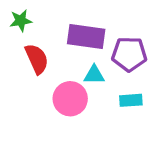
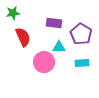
purple rectangle: (86, 37) -> (54, 23), size x0.7
purple pentagon: (129, 54) -> (81, 34), turned 30

